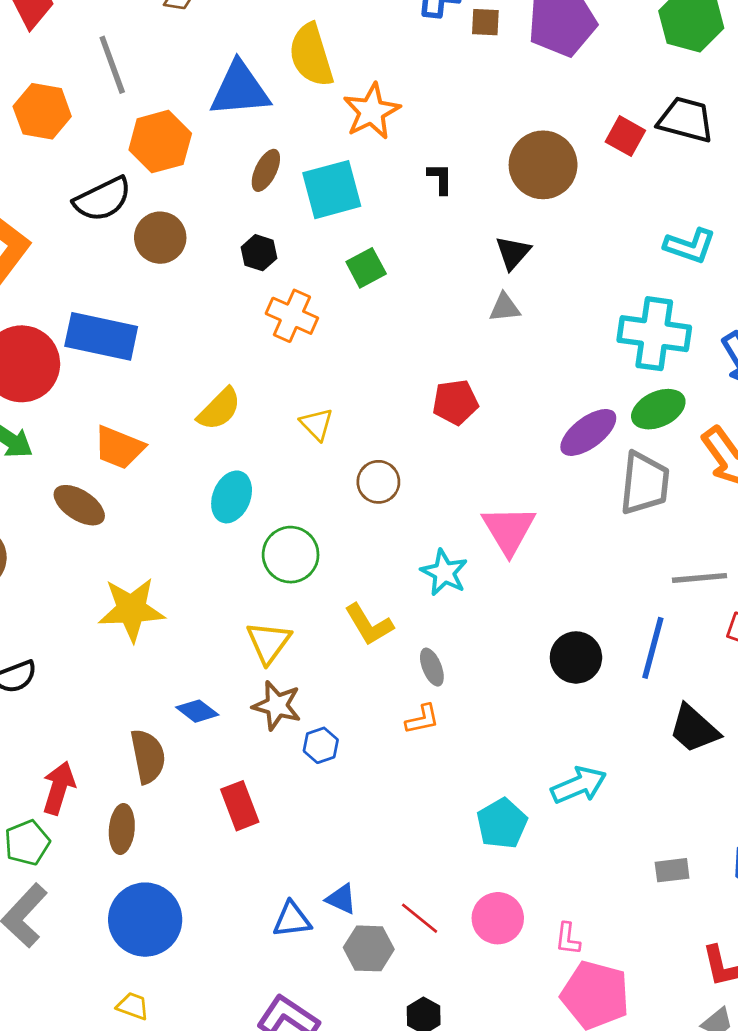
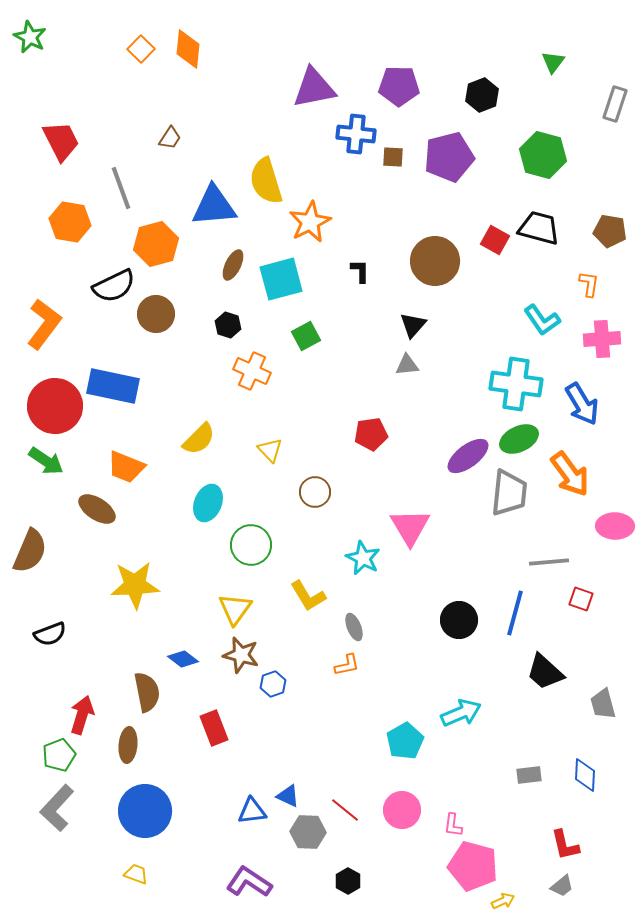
cyan L-shape: (690, 246) -> (542, 320), turned 36

